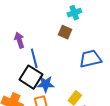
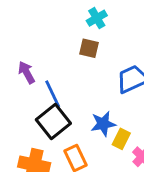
black square: (31, 77) -> (53, 122), turned 30
blue star: (46, 84) -> (103, 124), moved

